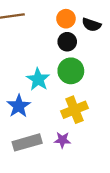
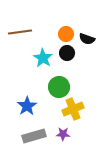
green circle: (71, 71) -> (59, 87), moved
cyan star: (38, 79) -> (43, 58), moved

